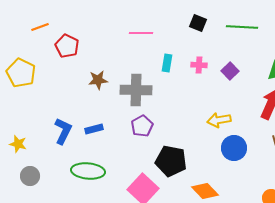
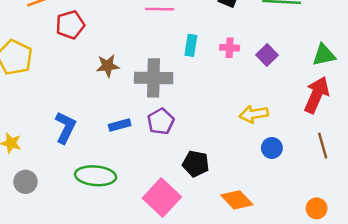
red pentagon: (67, 46) -> (70, 25), turned 30
blue rectangle: (94, 129) -> (120, 125), moved
blue circle: (234, 148) -> (272, 148), size x0.7
black pentagon: (171, 161) -> (196, 164), size x0.7

